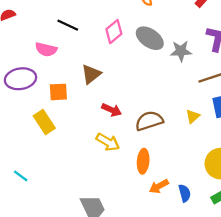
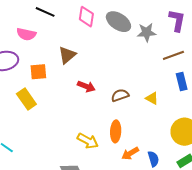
pink diamond: (114, 32) -> (86, 17), turned -40
yellow triangle: (193, 116) -> (152, 98), moved, turned -48
brown semicircle: (149, 121) -> (120, 95), size x0.7
yellow arrow: (108, 142) -> (88, 141), moved

